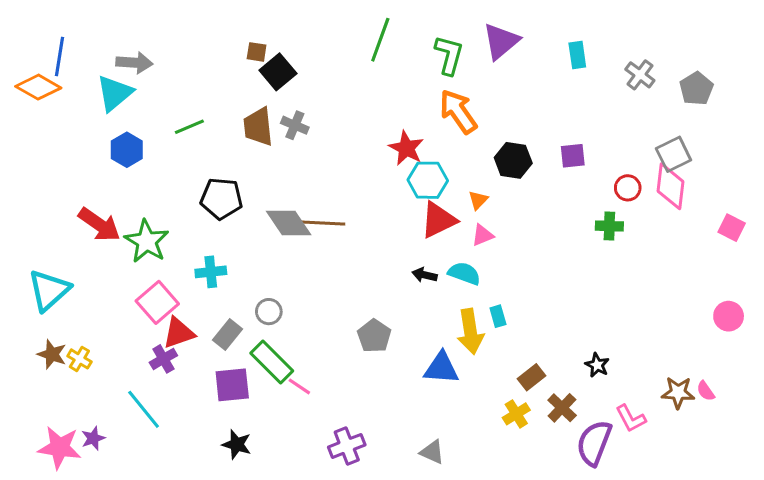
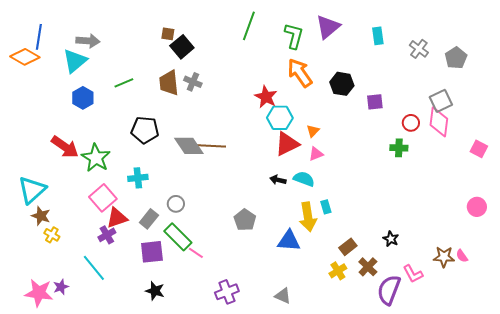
black hexagon: (513, 160) -> (342, 84), moved
brown star: (52, 354) -> (41, 216), moved

